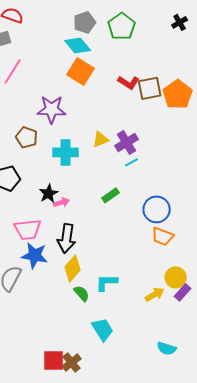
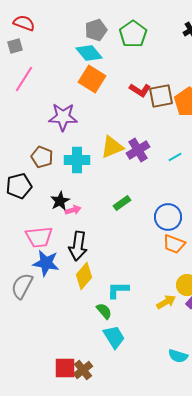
brown pentagon: (27, 137) -> (42, 157), moved
yellow triangle: (101, 139) -> (112, 147), size x1.4
cyan line: (132, 162) -> (175, 157), moved
green semicircle: (82, 293) -> (104, 311), moved

